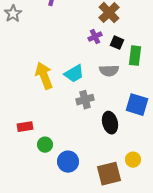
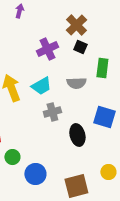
purple cross: (95, 37) -> (47, 49), moved, size x1.5
black square: (117, 43) -> (80, 47), moved
yellow circle: (133, 160) -> (108, 172), moved

